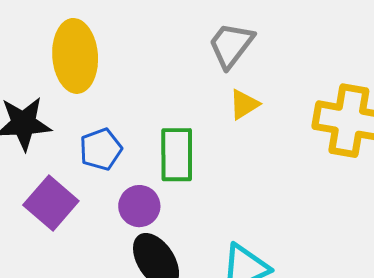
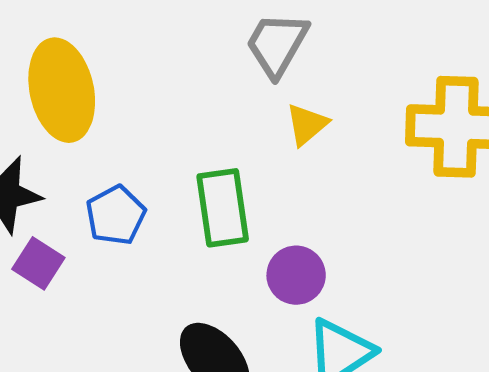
purple square: (51, 203) -> (38, 263), moved, size x0.7
purple circle: (139, 206) -> (296, 275), moved

